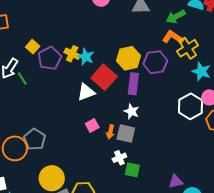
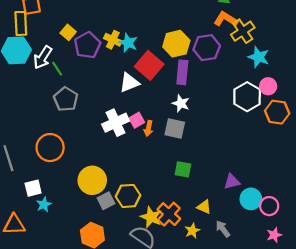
orange arrow: (110, 132) -> (149, 128), moved
gray pentagon: (35, 139) -> (66, 99), moved
white cross: (119, 158) -> (116, 123), moved, size x1.6

